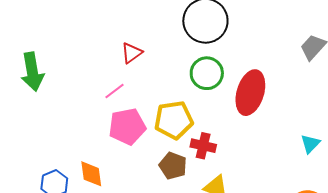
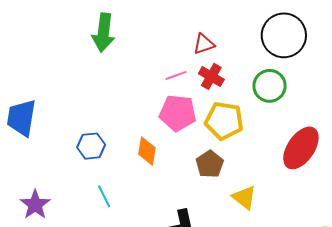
red ellipse: (250, 93) -> (301, 148), moved
red cross: (203, 146) -> (211, 76), moved
orange diamond: (91, 174) -> (147, 151), moved

